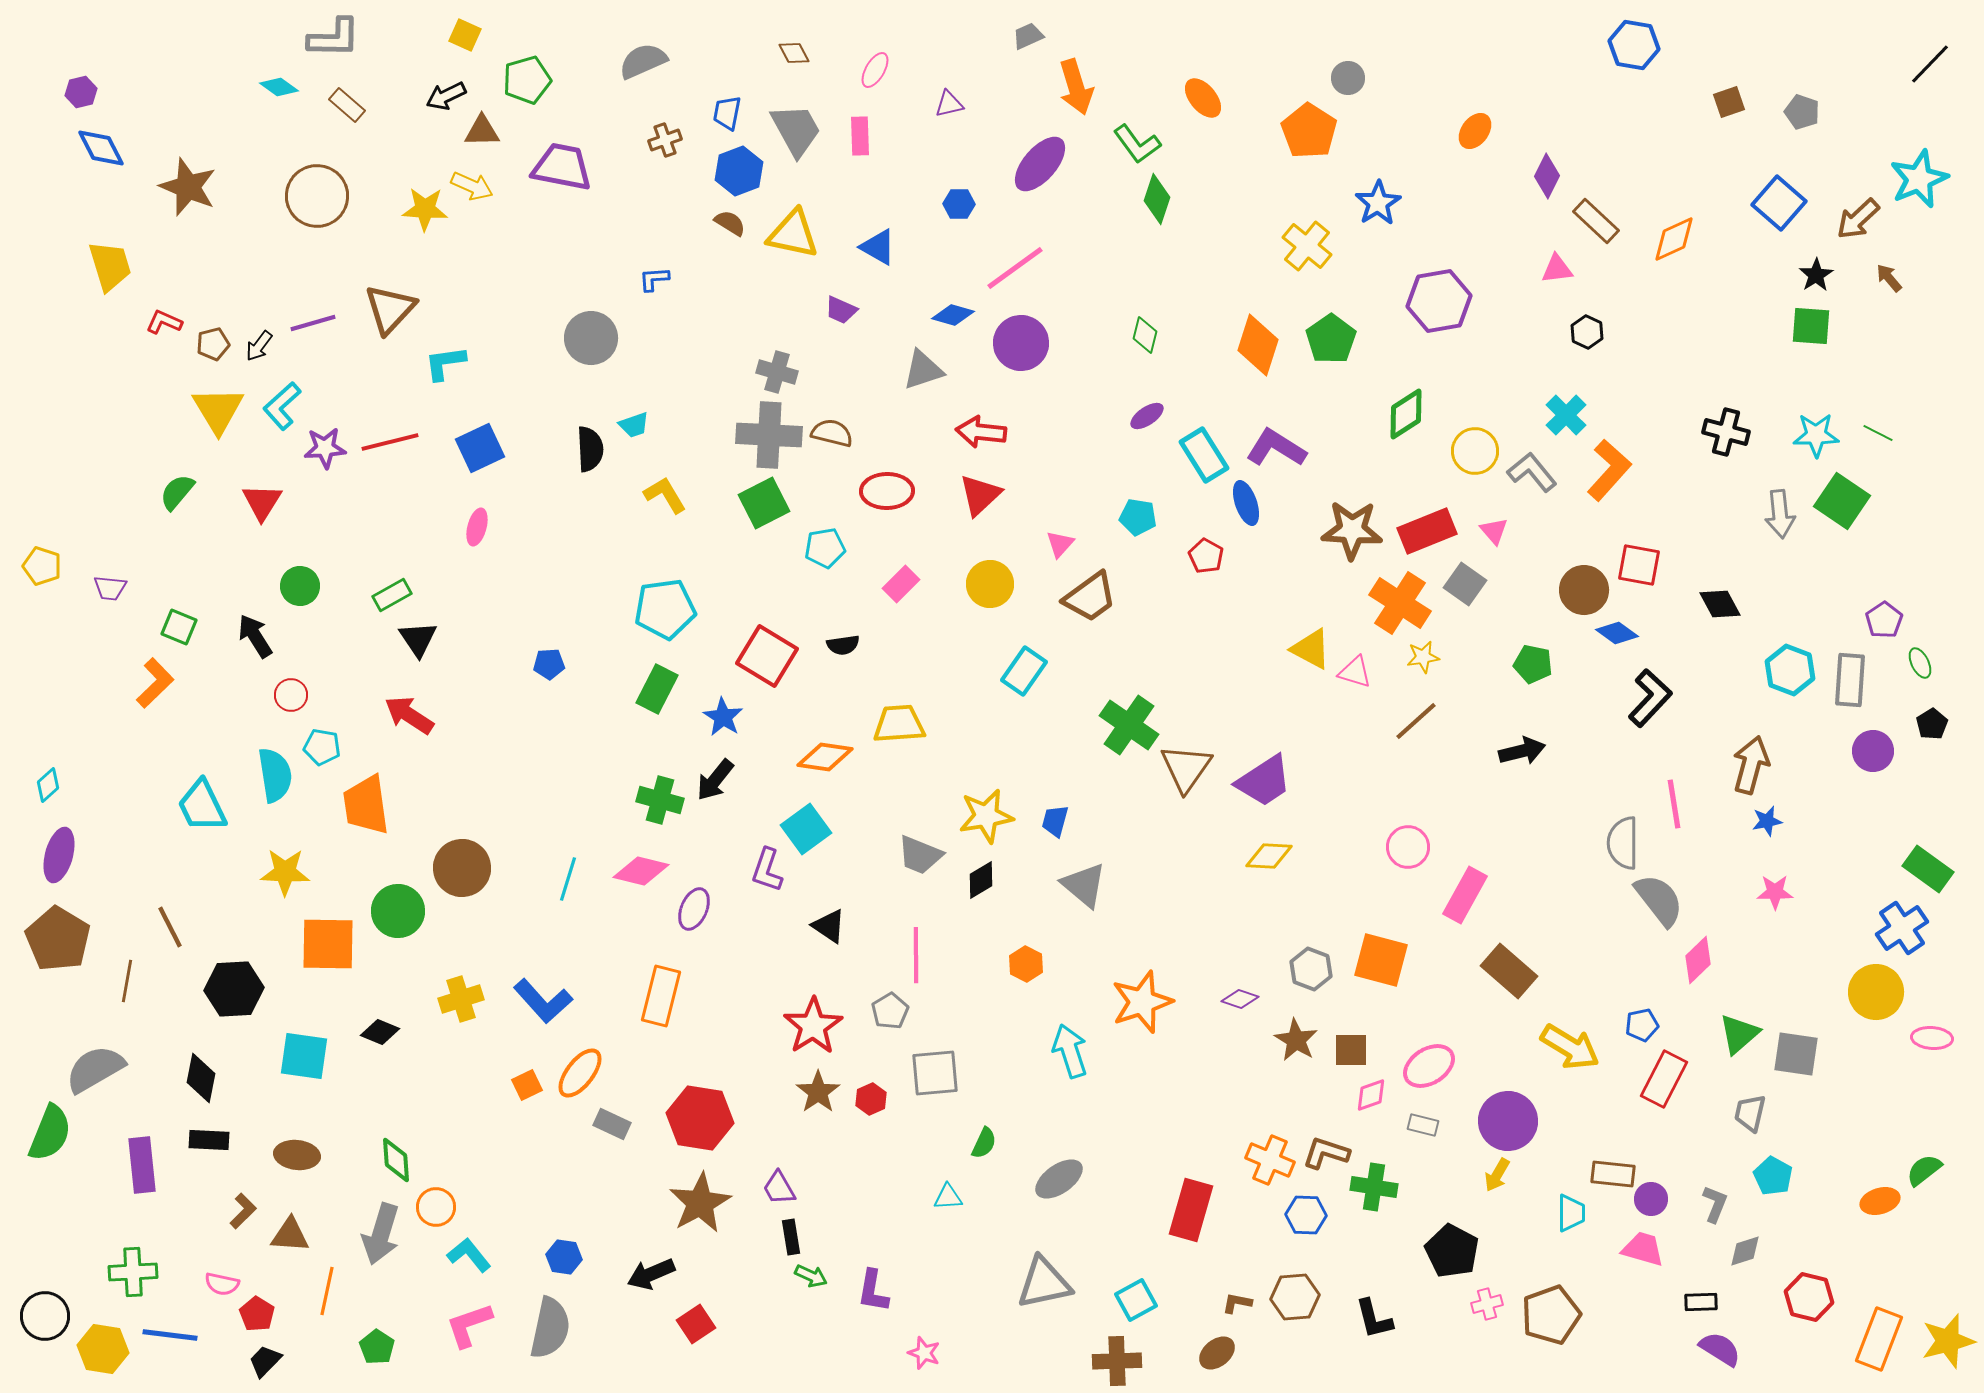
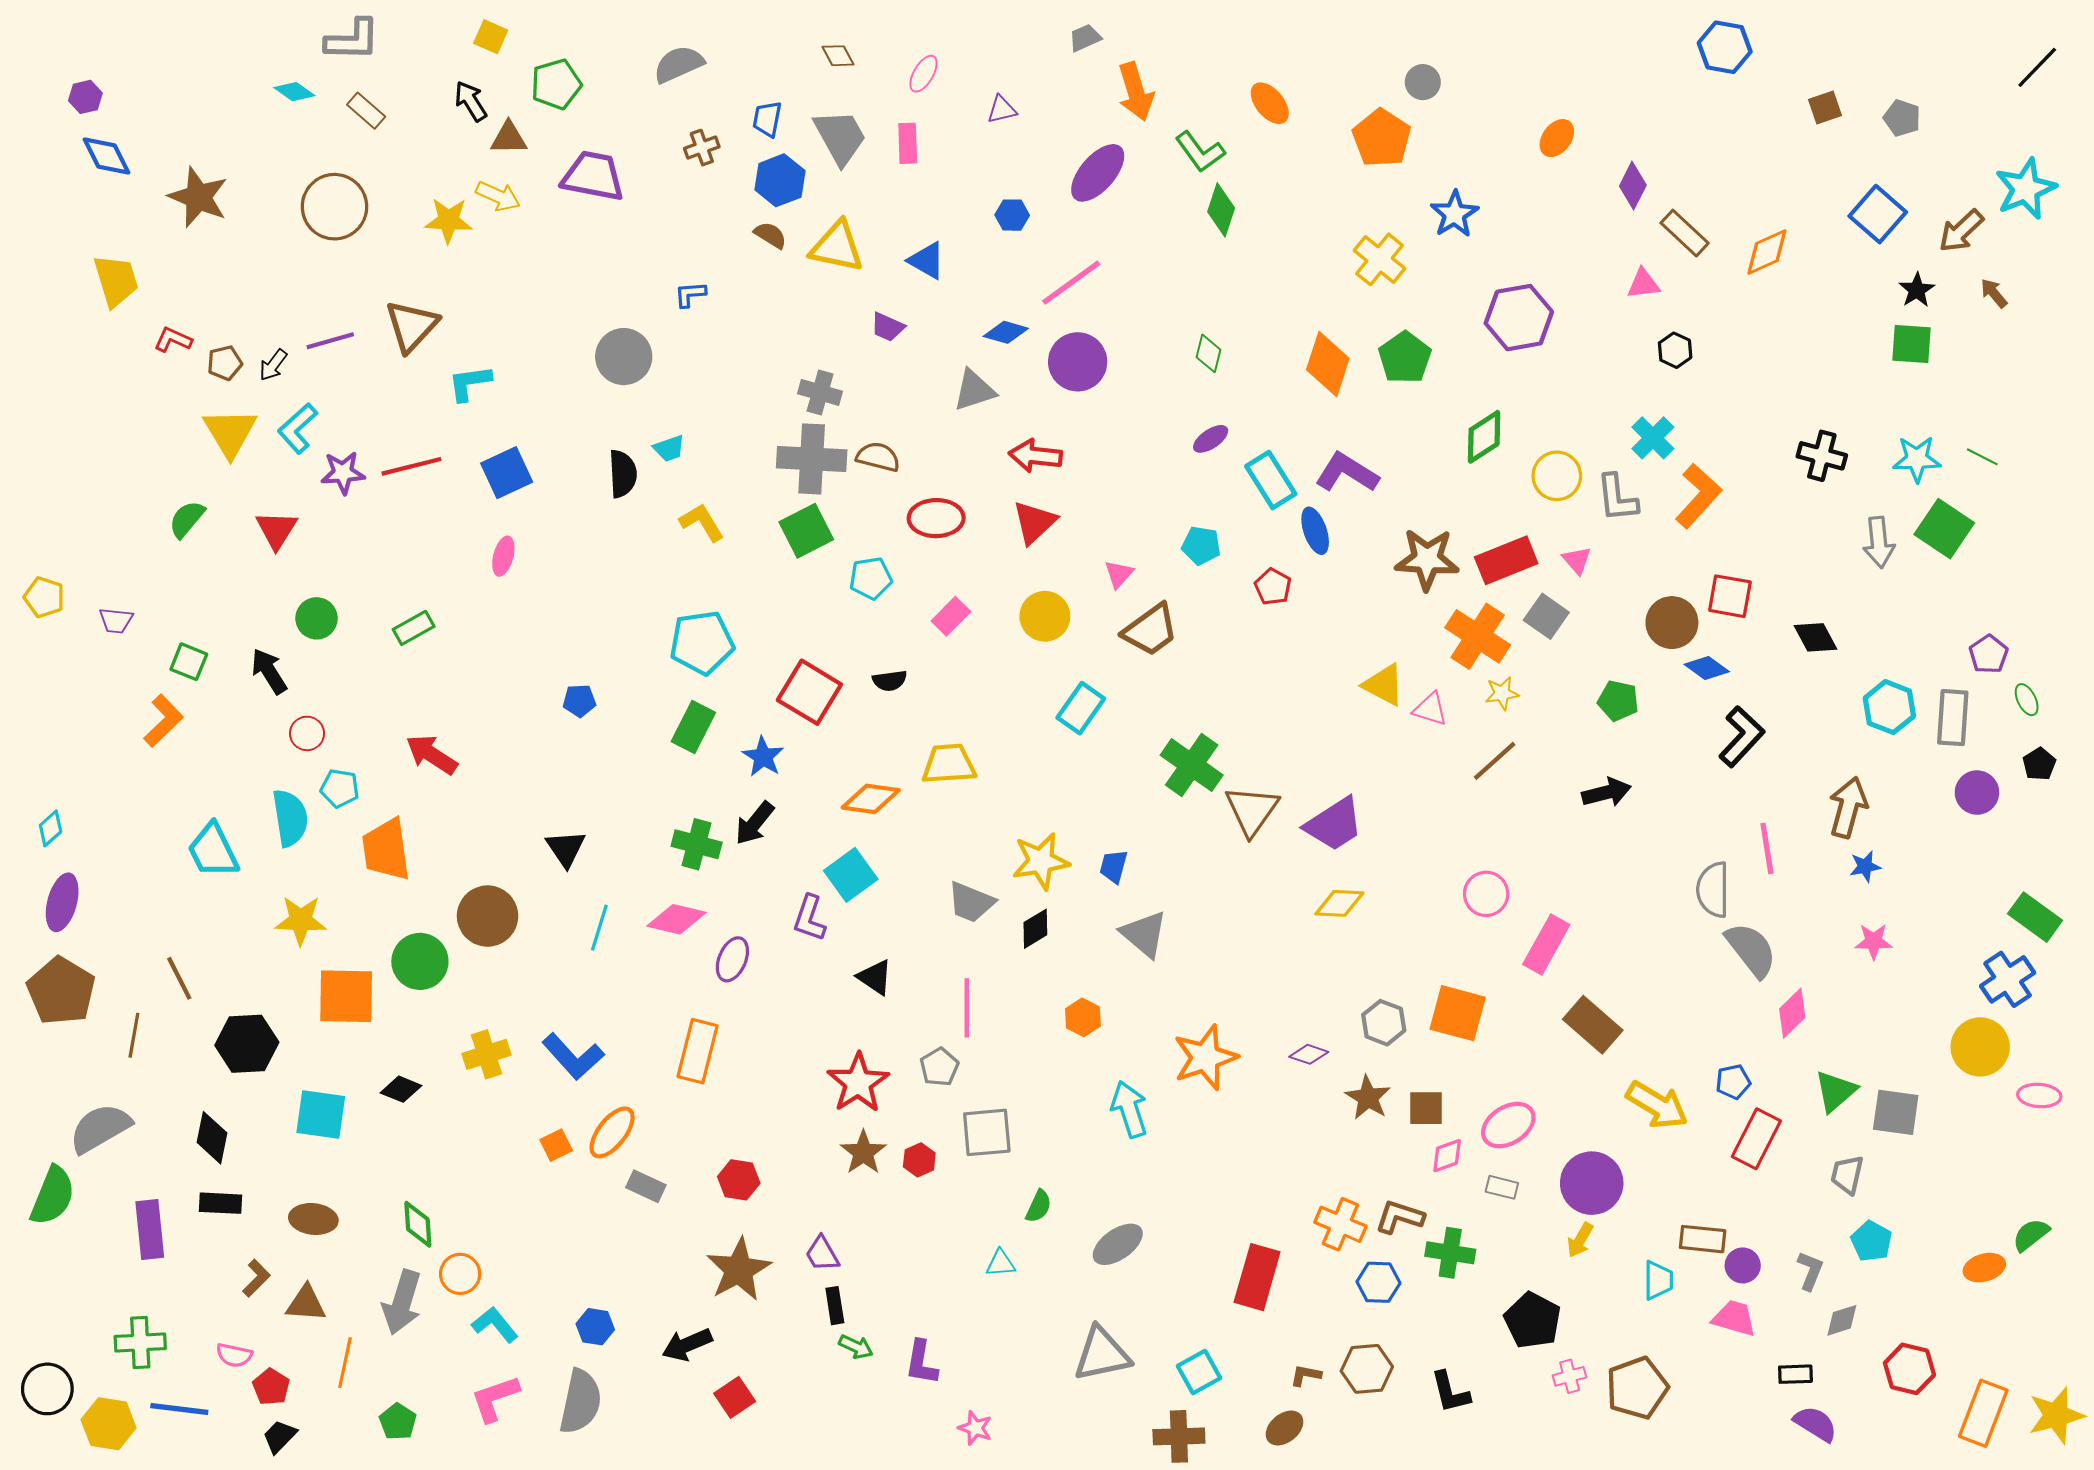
black arrow: (446, 96) -> (471, 101), turned 84
gray L-shape: (1532, 472) -> (1617, 498), turned -147
black triangle: (418, 639) -> (566, 848), moved
red hexagon: (700, 1118) -> (739, 1180), size x0.6

